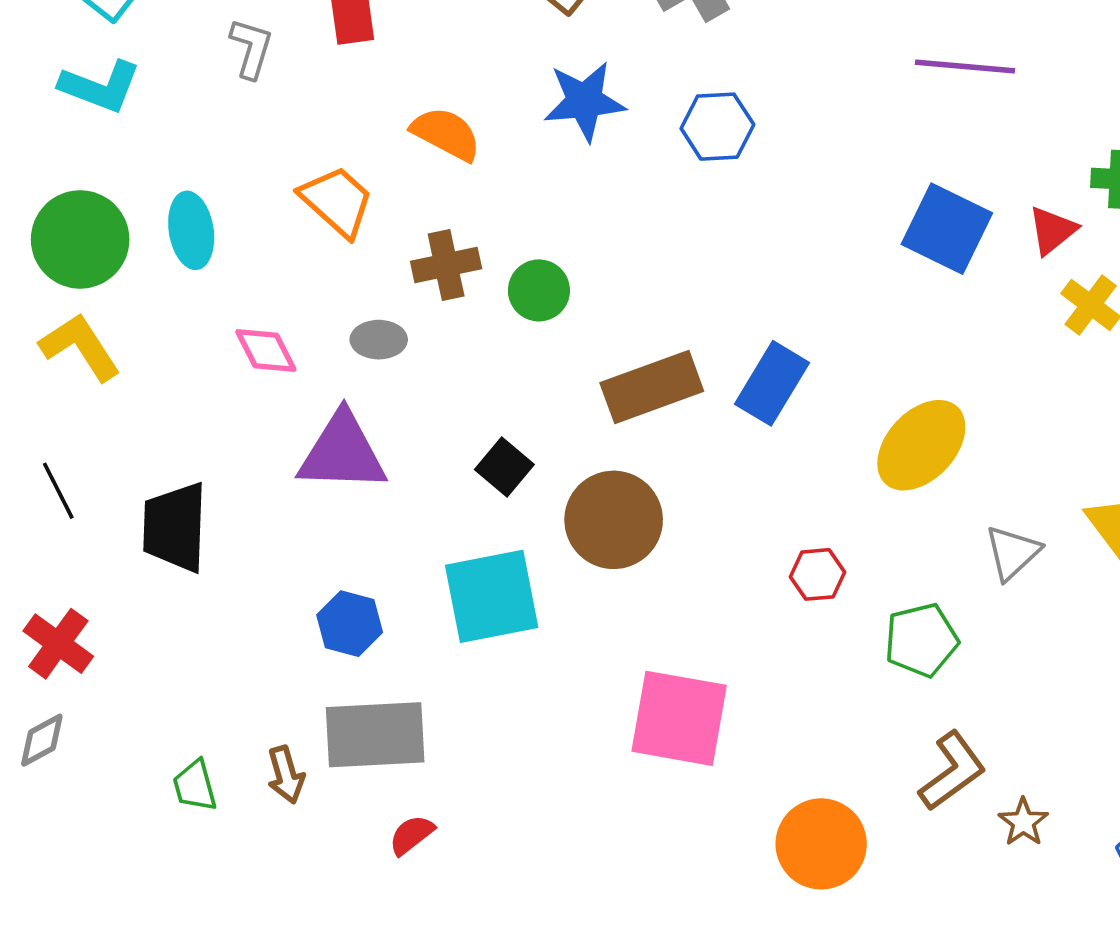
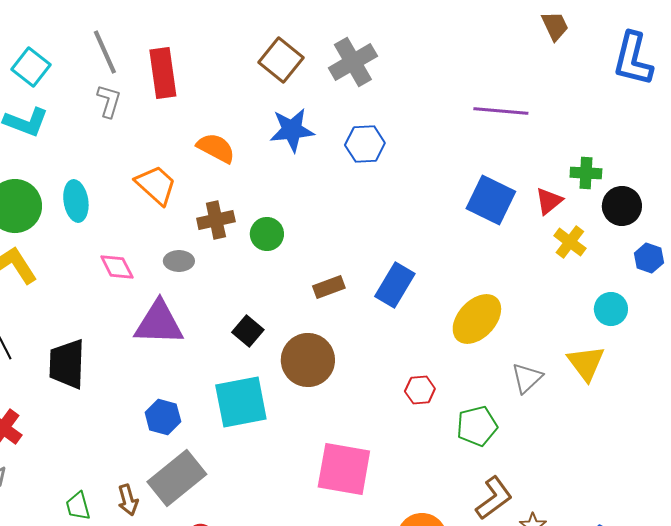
brown rectangle: (652, 387) -> (329, 287), size x0.6
gray rectangle: (375, 735) -> (177, 478), turned -36

